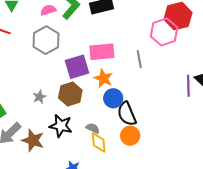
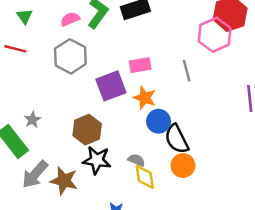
pink rectangle: (102, 52) -> (140, 65), size x0.7
brown hexagon: (70, 94) -> (87, 130), moved
gray star: (39, 97) -> (32, 120), moved

